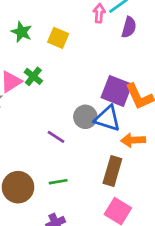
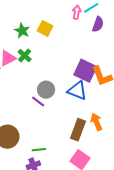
green star: (22, 32) -> (22, 31), moved
gray circle: (85, 117) -> (46, 90), moved
orange arrow: (133, 140) -> (96, 122), moved, turned 66
green line: (58, 182) -> (39, 150), moved

